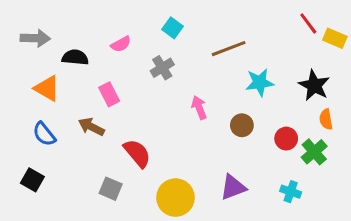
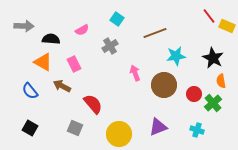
orange triangle: (47, 88) -> (43, 62), moved
brown circle: (242, 125) -> (164, 85), size x1.6
black square: (32, 180) -> (30, 128), moved

